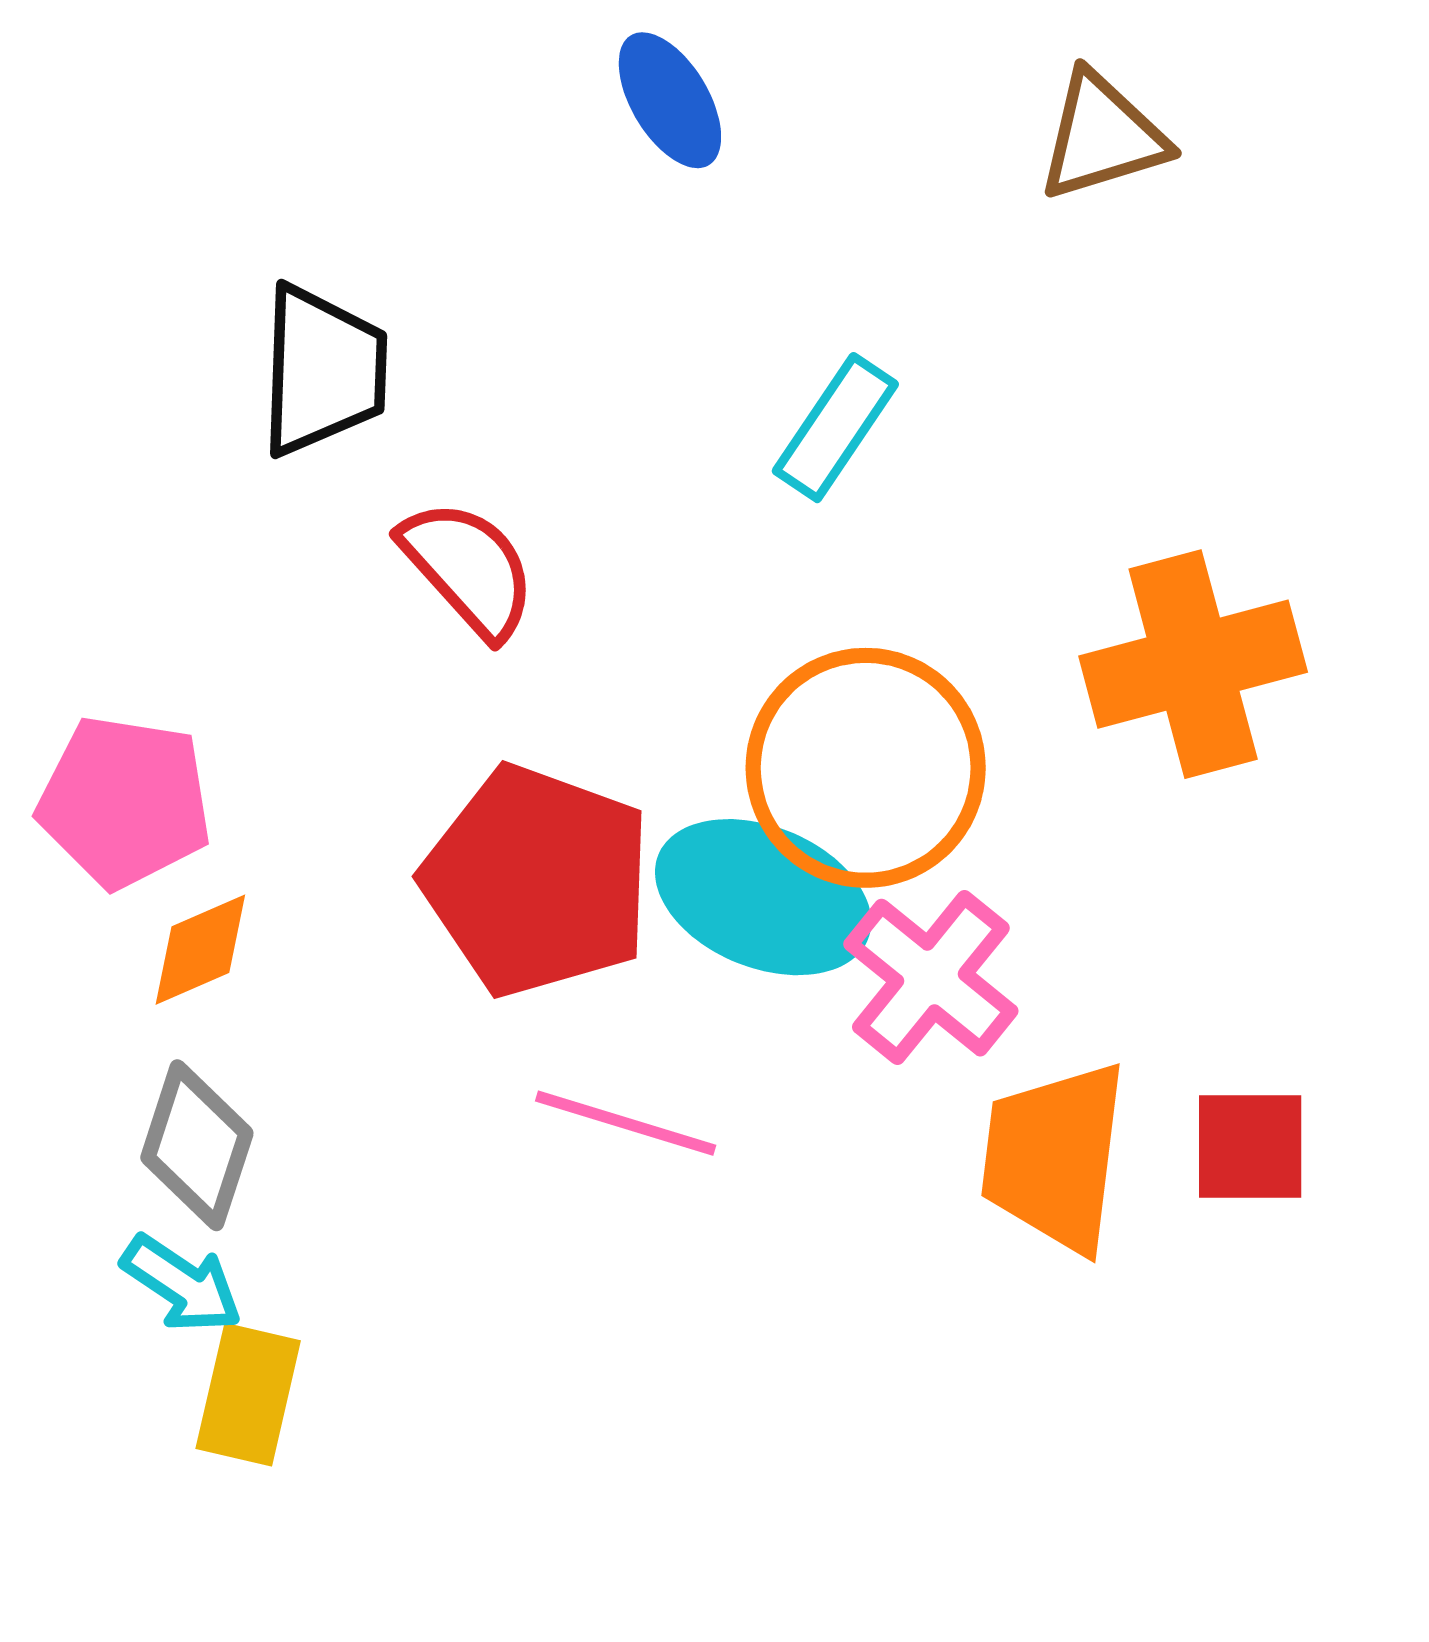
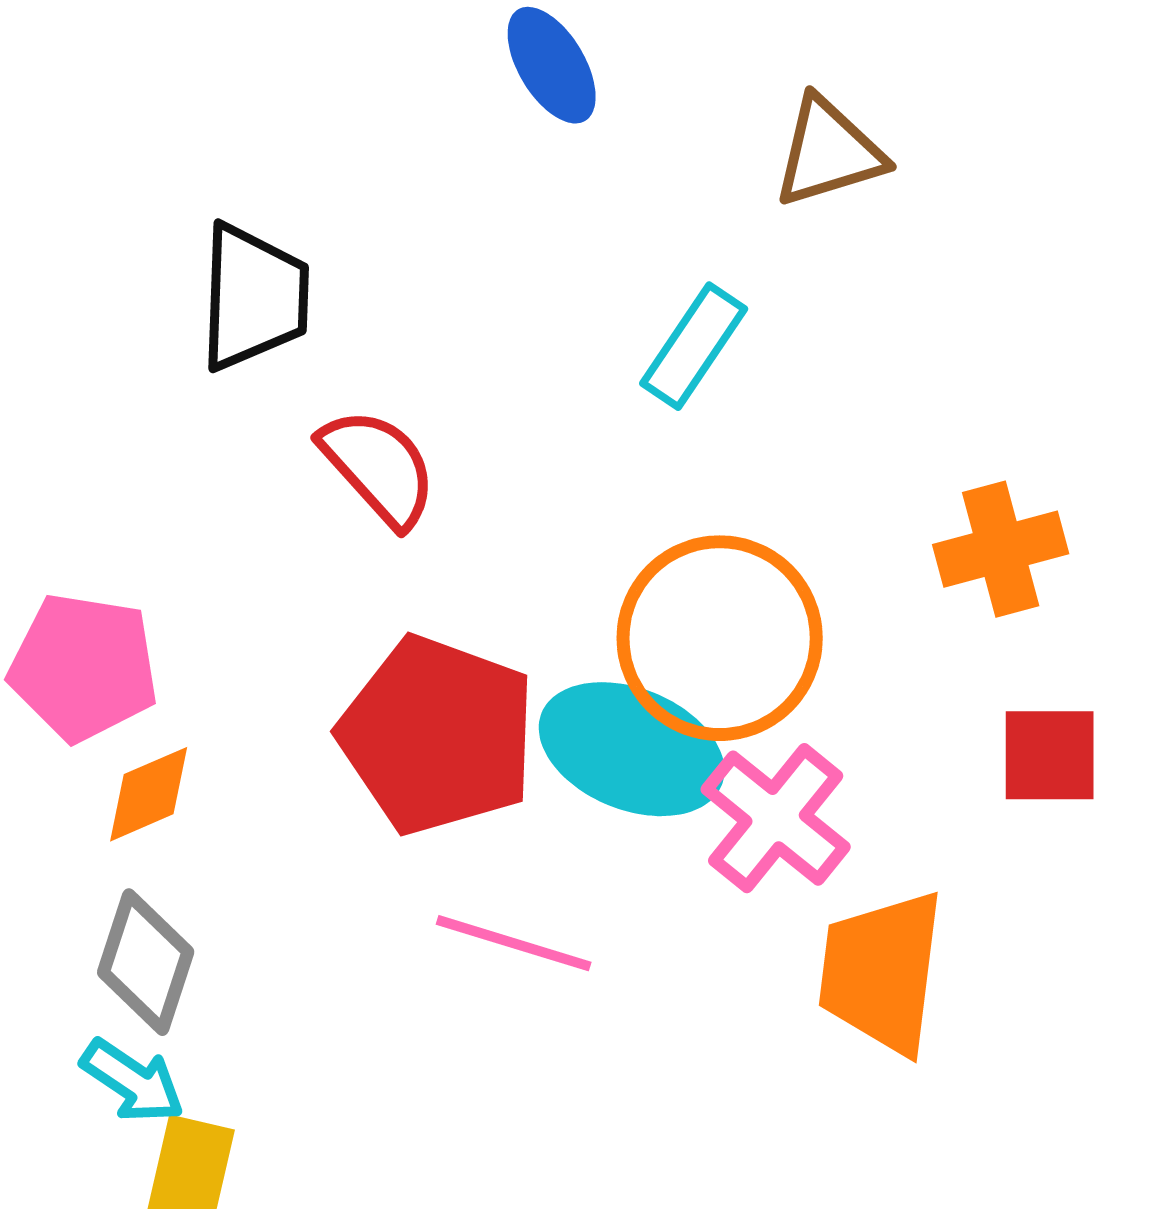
brown triangle: (1102, 136) -> (829, 152), moved
orange cross: (1193, 664) -> (1001, 549), size x0.7
red square: (1250, 1146) -> (1050, 755), moved

